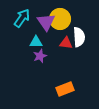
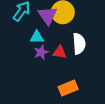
white semicircle: (79, 37) -> (79, 44), moved
red triangle: (66, 43) -> (60, 52), moved

